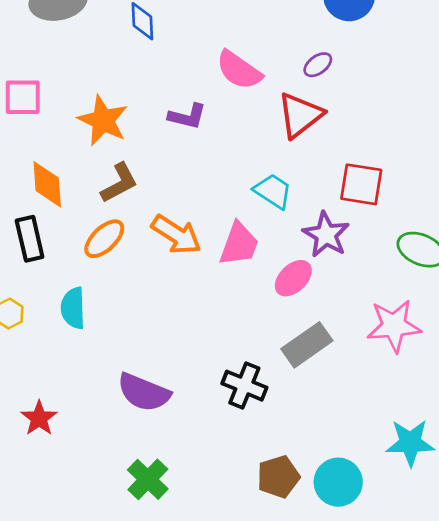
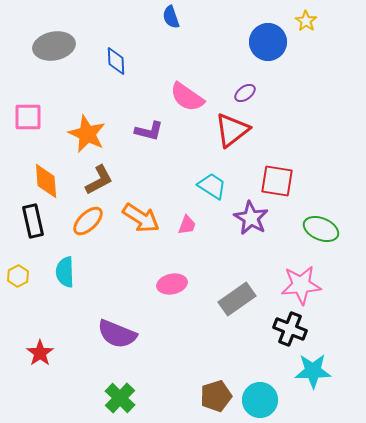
pink trapezoid: (239, 244) -> (187, 225), size x0.6
pink ellipse: (293, 278) -> (172, 284), moved, turned 32
black cross: (244, 386) -> (290, 329), moved

